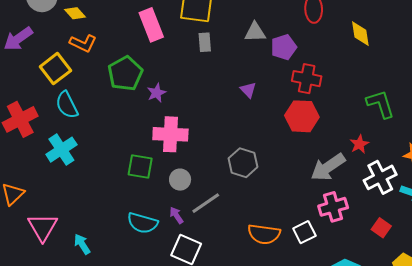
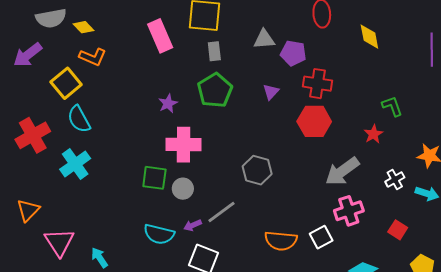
purple pentagon: (284, 47) -> (293, 53), turned 30
green pentagon: (125, 74) -> (215, 90), moved
purple triangle: (248, 90) -> (271, 92), moved, turned 30
green L-shape: (380, 104) -> (392, 106), size x0.7
red star: (359, 144) -> (374, 134), moved
white cross: (380, 177) -> (395, 180), size x0.6
gray circle: (180, 180) -> (183, 189), moved
purple arrow: (176, 215) -> (193, 225), turned -78

